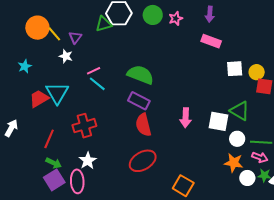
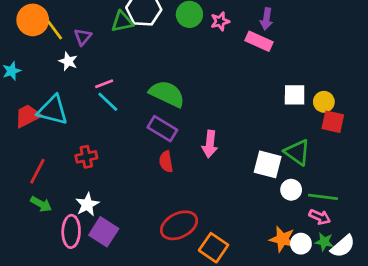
pink rectangle: (211, 41) -> (259, 41), moved
cyan triangle: (57, 93) -> (53, 110), turned -50
pink arrow: (186, 118) -> (210, 144), moved
red semicircle: (143, 125) -> (166, 162), size x0.7
red cross: (84, 126) -> (86, 157), size x0.7
red ellipse: (143, 161) -> (179, 225), moved
orange star: (234, 163) -> (282, 239), moved
purple square: (54, 180) -> (104, 232), moved, turned -30

